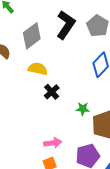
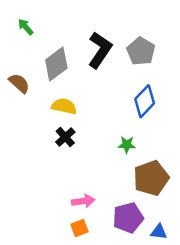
black cross: (52, 92) -> (65, 137), moved
green star: (83, 109) -> (127, 145), moved

